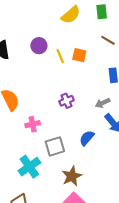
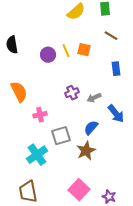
purple circle: (39, 46) -> (48, 55), moved
gray arrow: (103, 103) -> (94, 98), moved
brown star: (72, 176) -> (86, 151), moved

